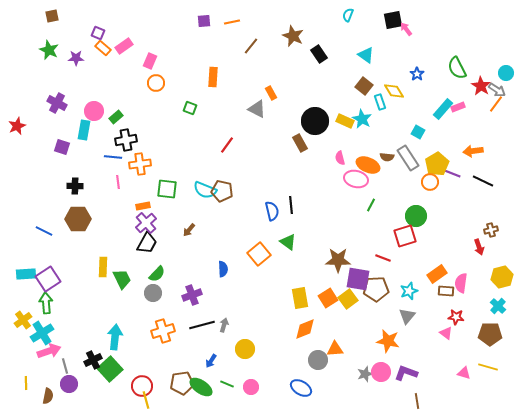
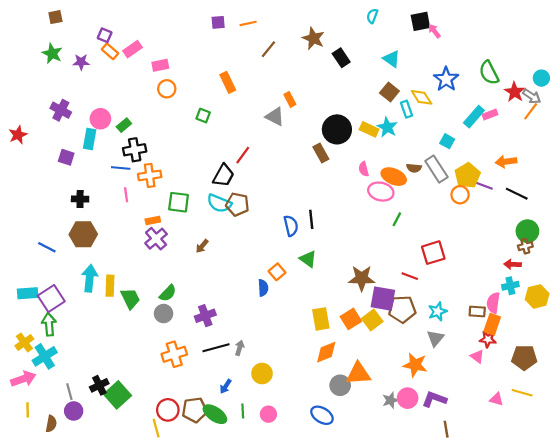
pink rectangle: (150, 61) -> (160, 65), turned 56
blue star: (417, 74) -> (446, 79), size x1.6
orange rectangle: (213, 77) -> (228, 82), turned -30
green circle: (416, 216) -> (527, 231), moved
black trapezoid: (147, 243) -> (223, 175), moved
red arrow: (479, 247) -> (512, 264), turned 112
orange square: (259, 254) -> (277, 272), size x0.7
blue semicircle: (223, 269) -> (263, 288), moved
orange rectangle: (437, 274) -> (492, 324), moved, turned -36
cyan cross: (498, 306) -> (510, 286), moved, turned 35
cyan arrow: (115, 337) -> (90, 278), moved
orange triangle: (335, 349) -> (358, 373), size x1.4
pink arrow: (49, 351) -> (23, 379), moved
green line: (227, 384) -> (243, 411), turned 64
red circle: (142, 386) -> (168, 410), moved

